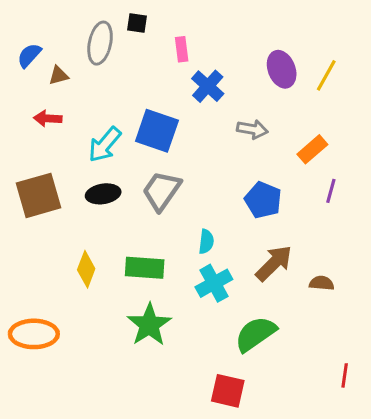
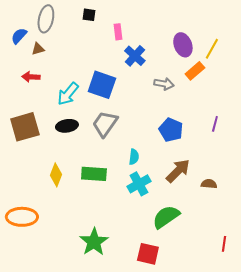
gray ellipse: (100, 43) -> (46, 19), moved
orange rectangle: (312, 149) -> (195, 71), moved
green star: (149, 325) -> (94, 242), moved

